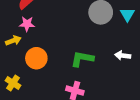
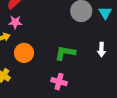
white arrow: (123, 56) -> (101, 50), turned -96

